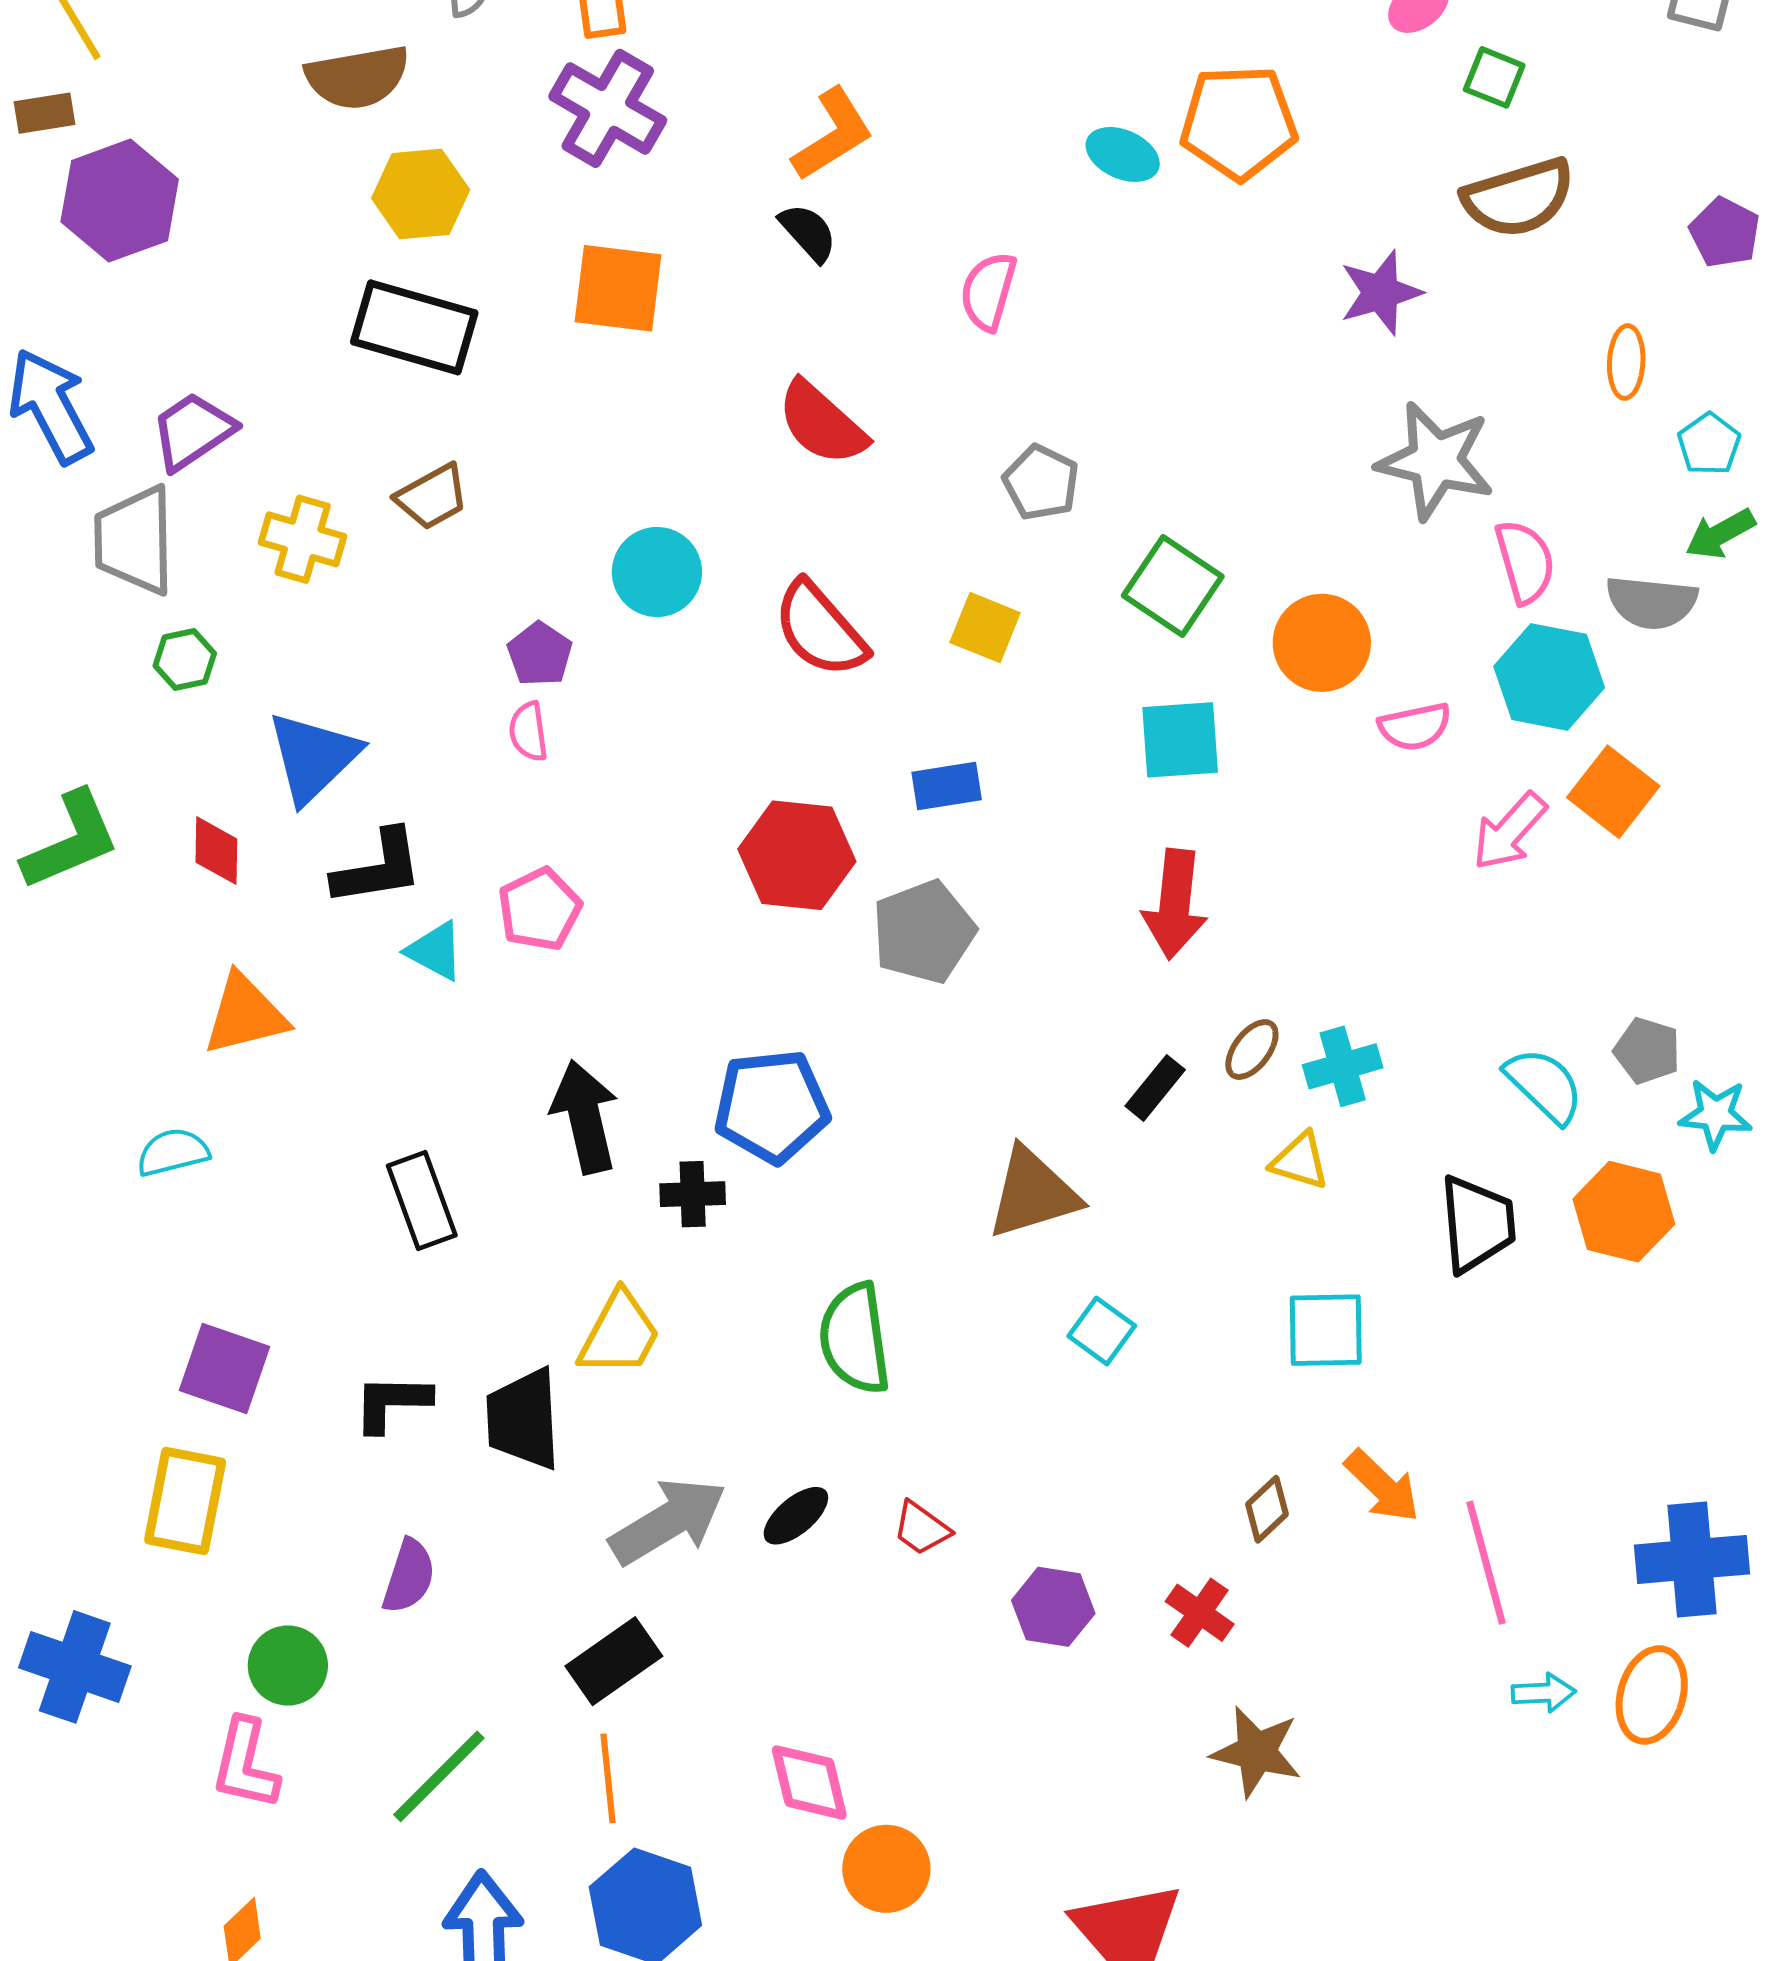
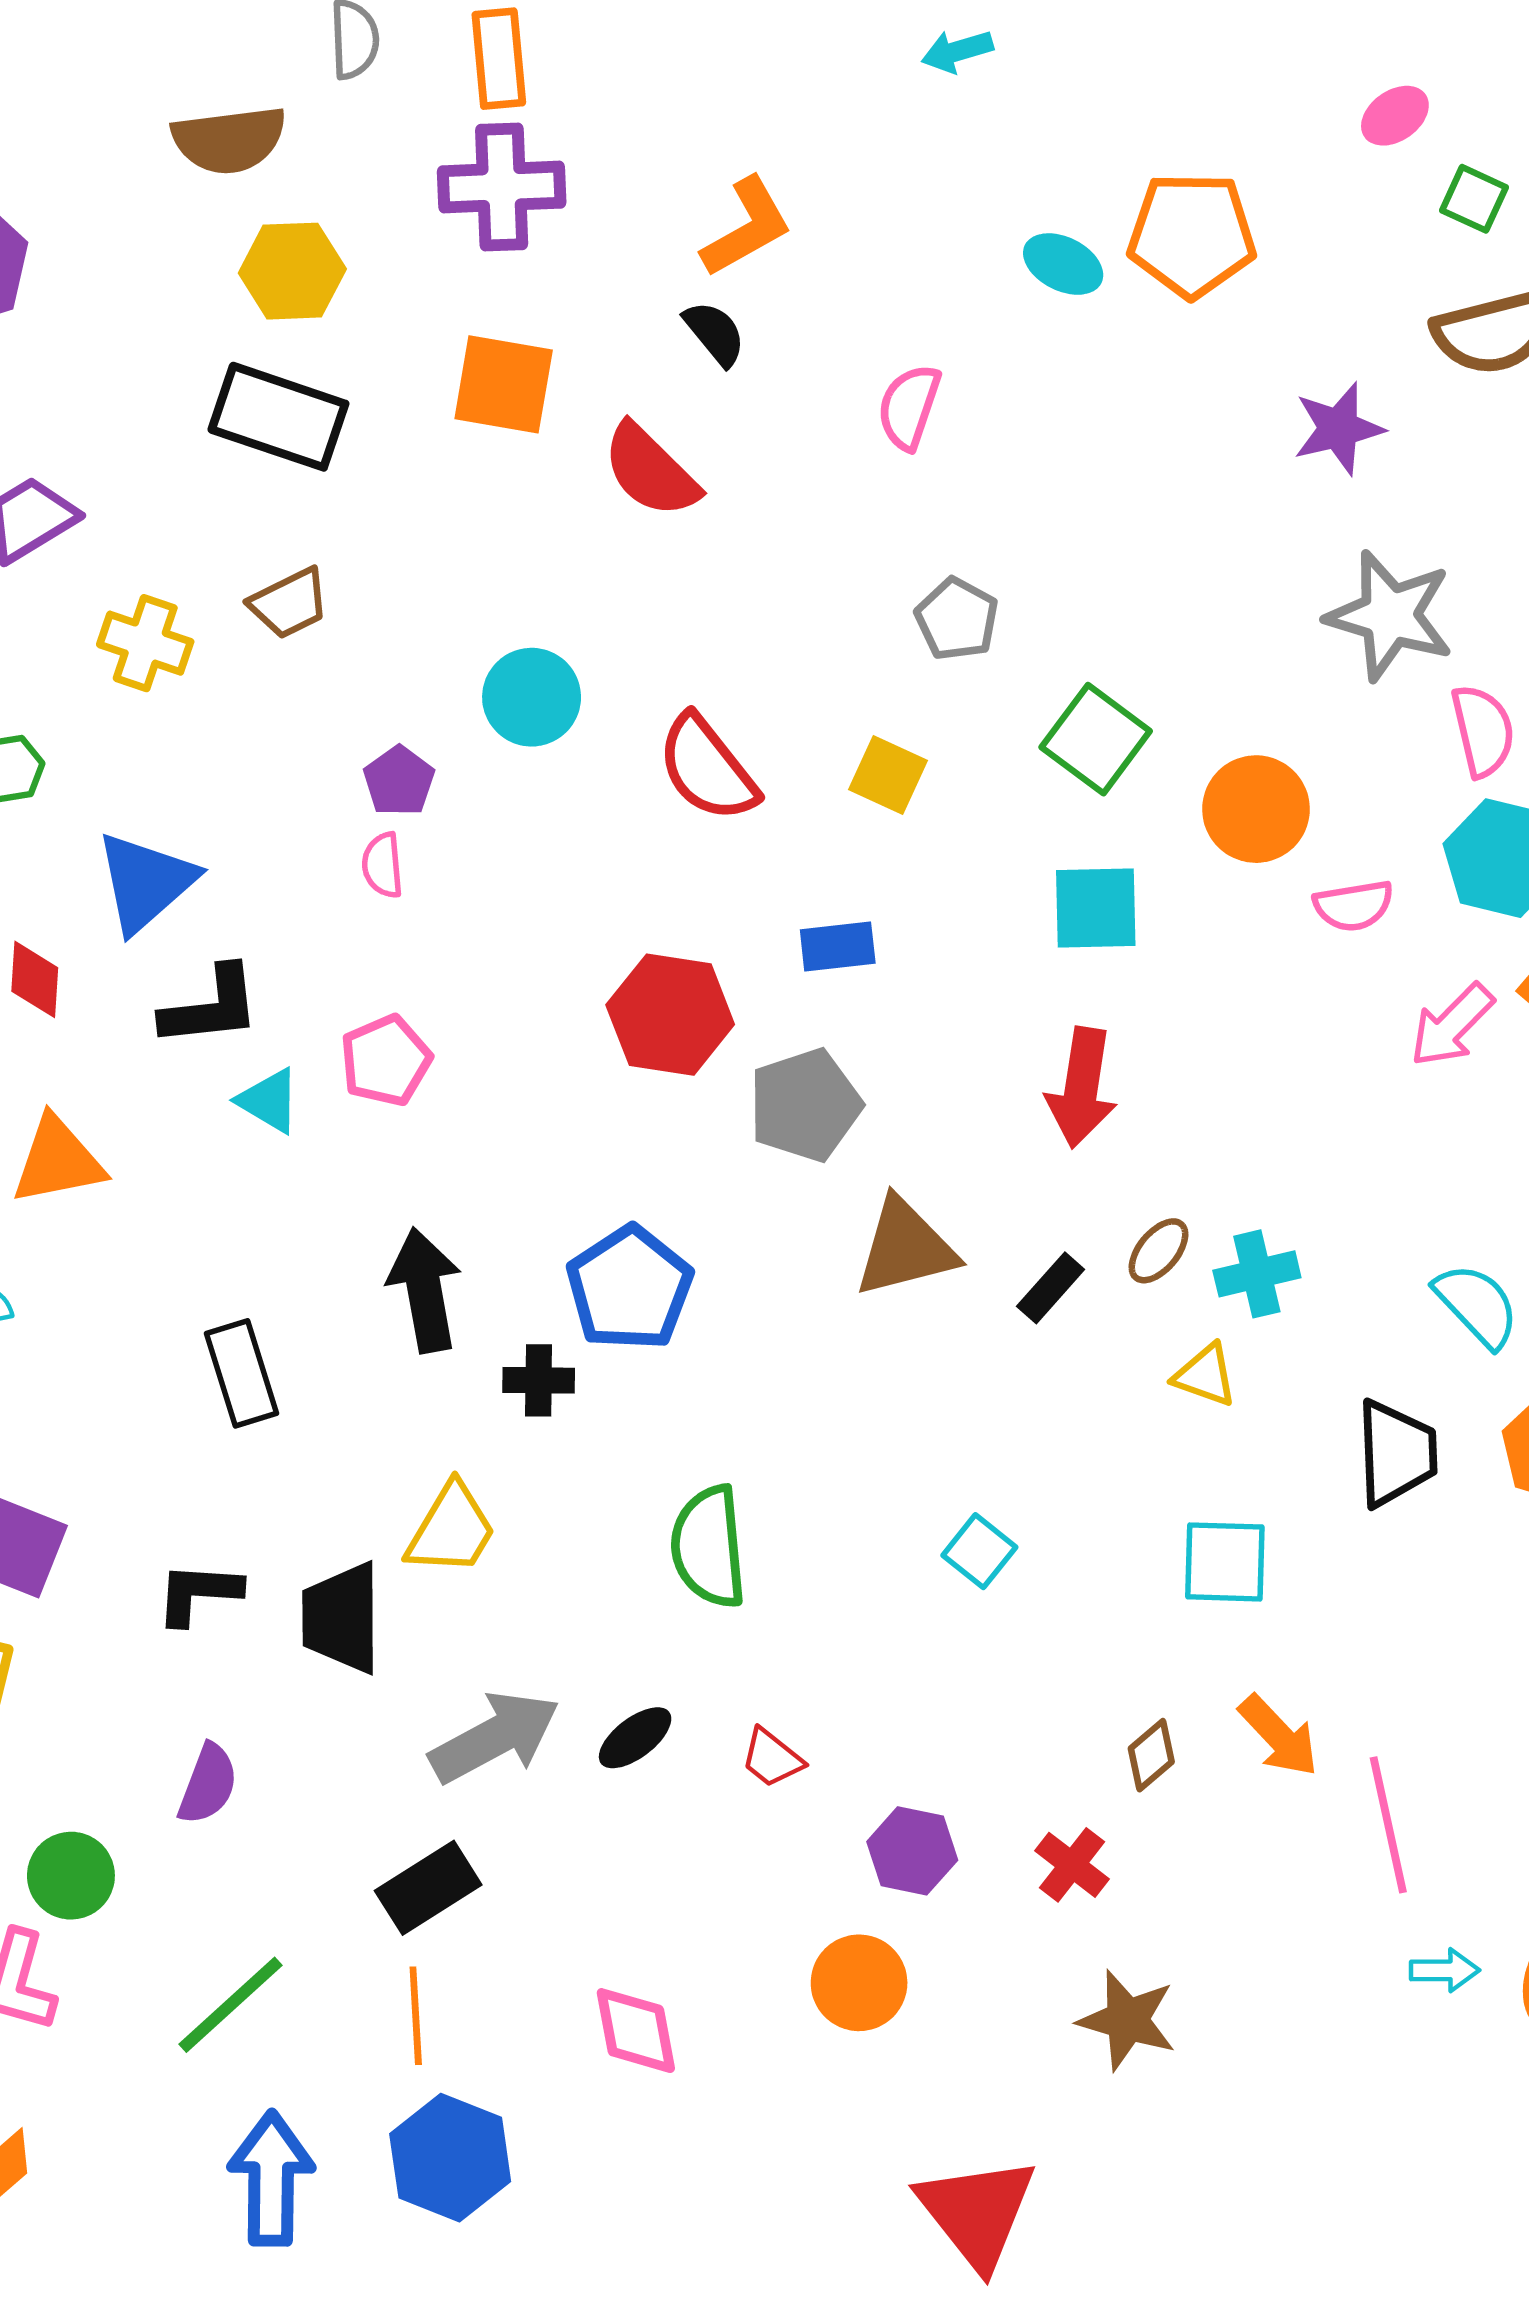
purple cross: (608, 108) -> (502, 187), turned -35
red semicircle: (822, 423) -> (651, 471), moved
blue pentagon: (772, 1106) -> (630, 1288), turned -30
brown triangle: (1033, 1193) -> (905, 1248), moved
orange circle: (886, 1869) -> (859, 1983), moved

